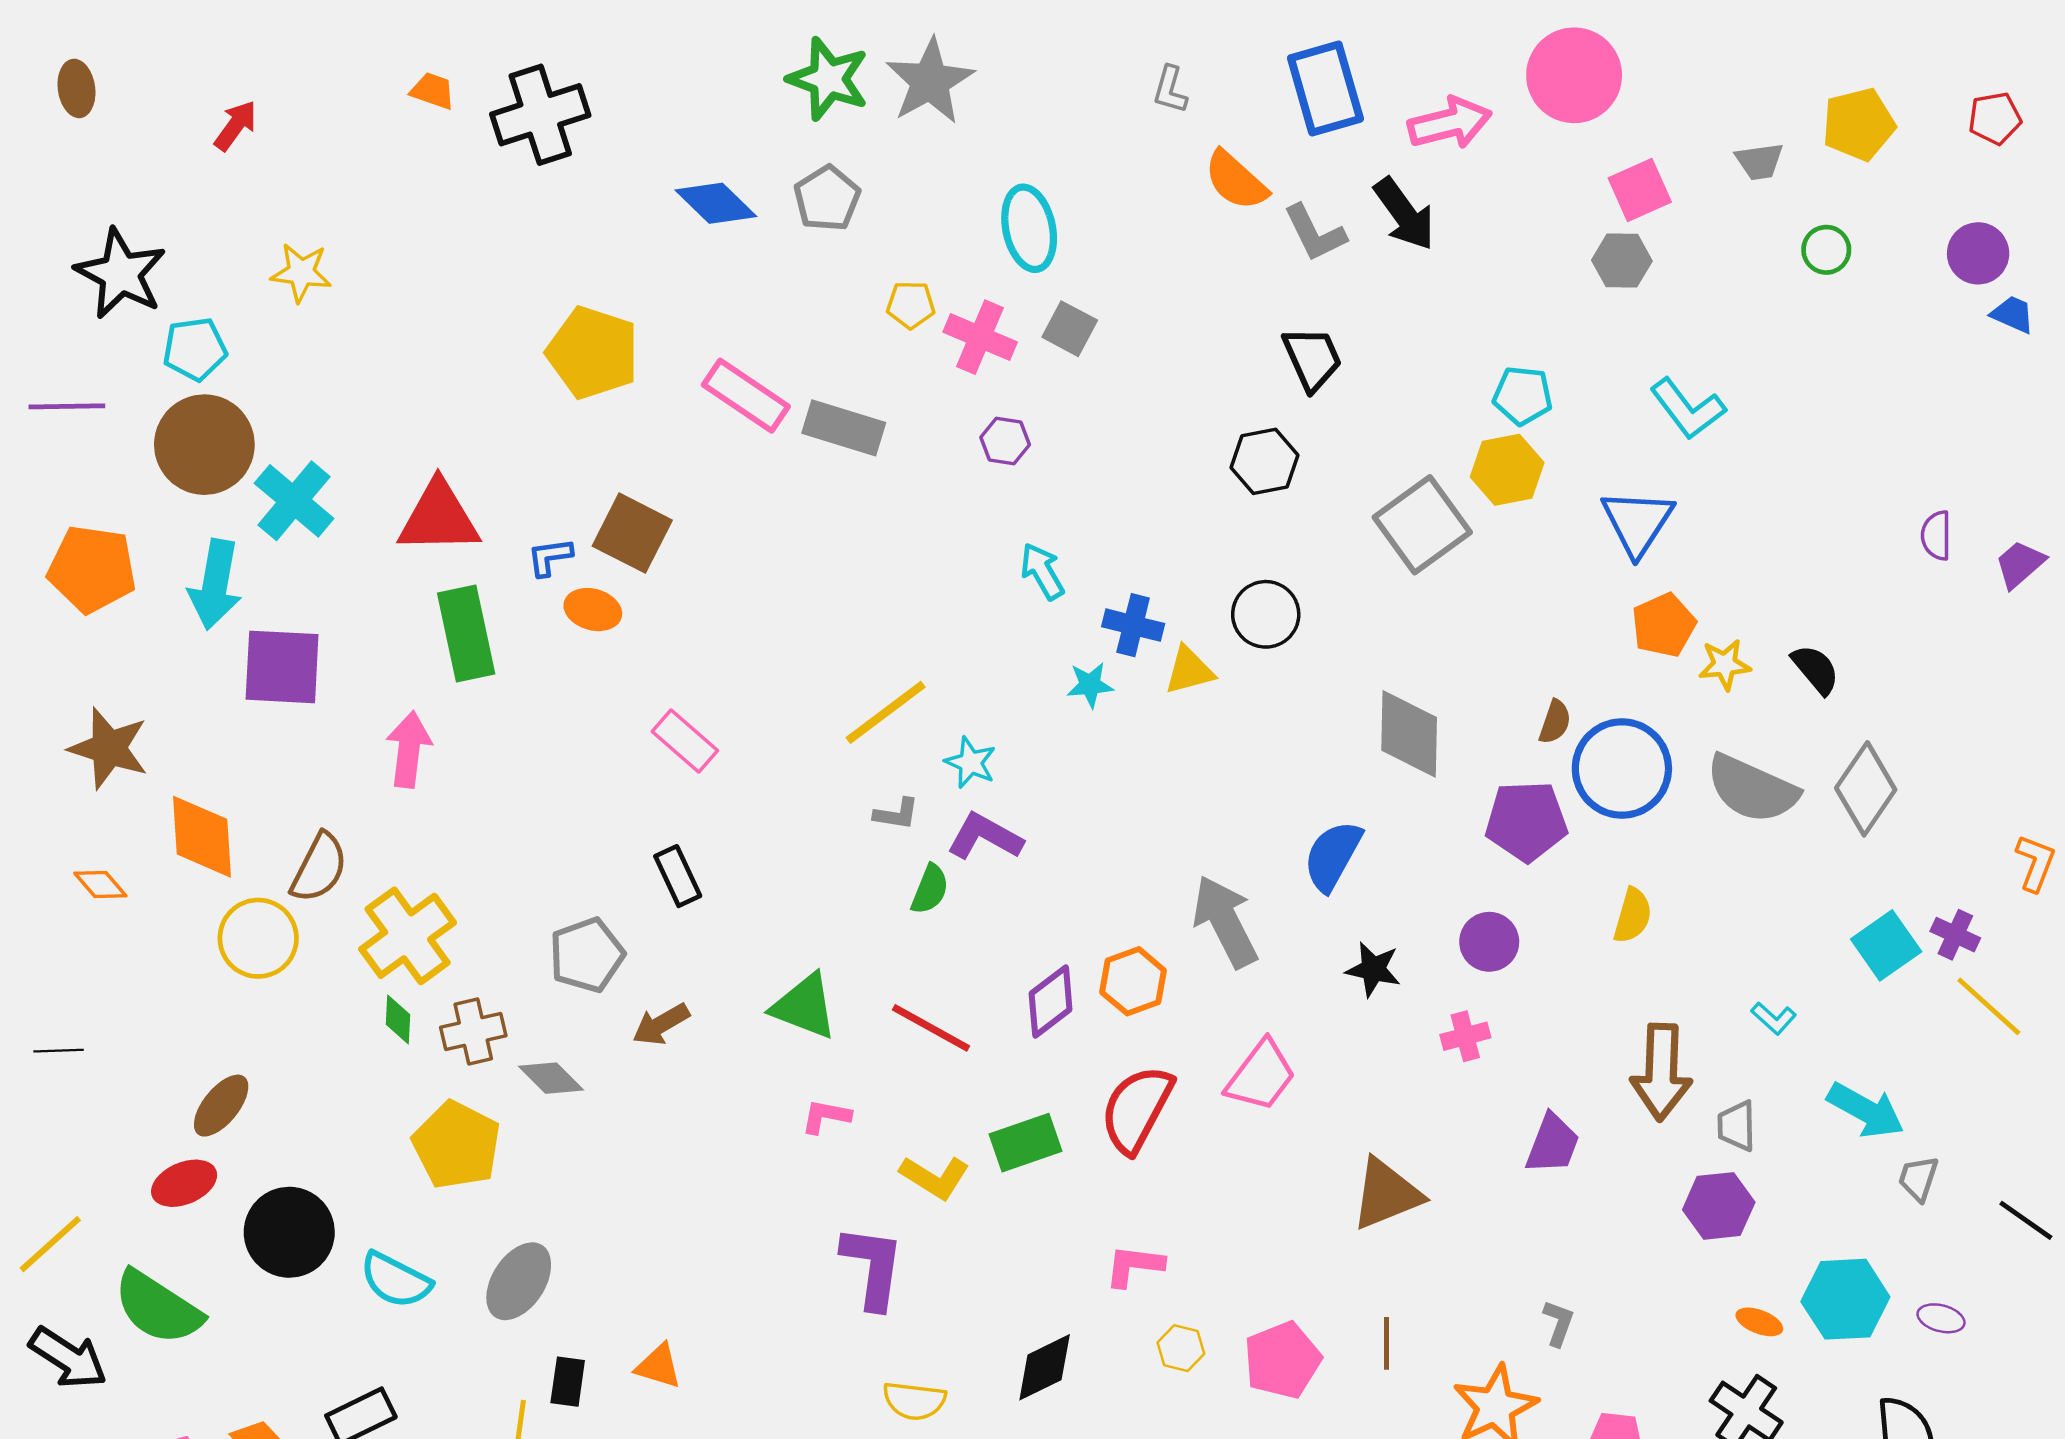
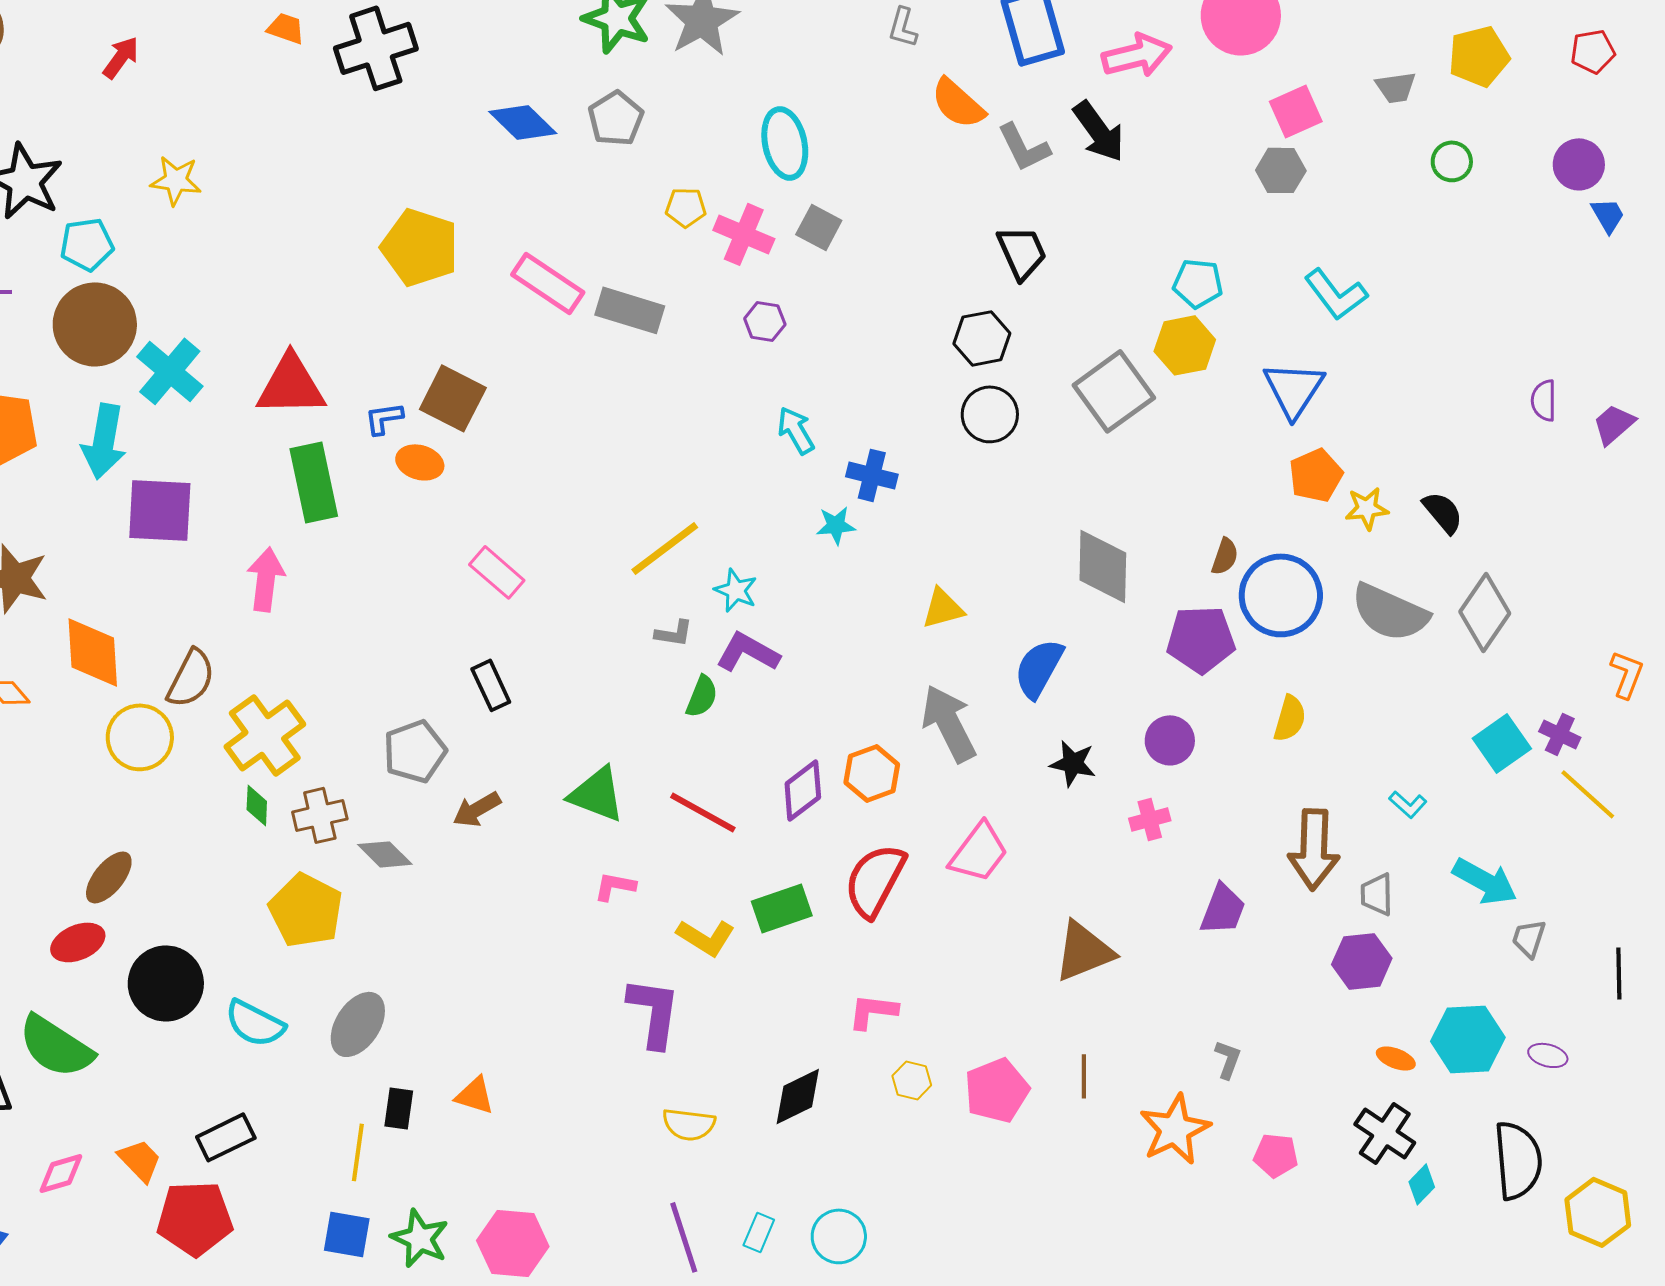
blue trapezoid: (2013, 314) -> (1608, 215), turned 36
black circle: (1266, 614) -> (990, 414), moved
yellow triangle: (1189, 671) -> (943, 608), moved
black line: (2026, 1220) -> (1619, 973), turned 54

